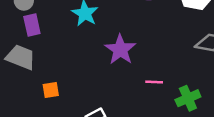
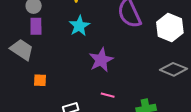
pink line: (154, 82) -> (108, 95), moved

